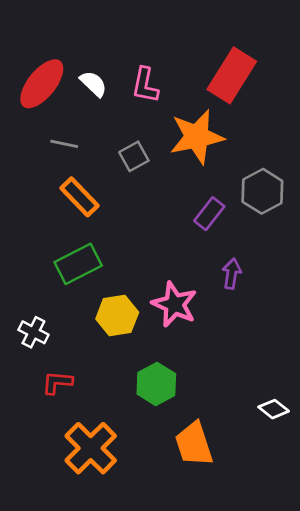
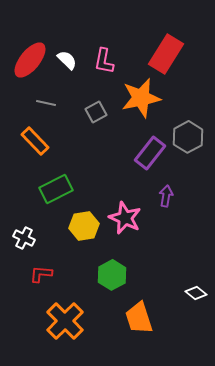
orange rectangle: (79, 197) -> (35, 141), moved
purple rectangle: (209, 214) -> (150, 153), size x1.4

